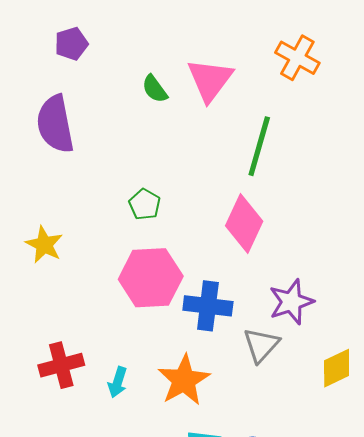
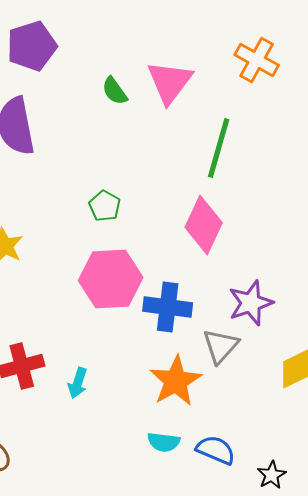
purple pentagon: (71, 44) -> (32, 46), size x1.5
orange star: (184, 380) -> (176, 381), moved

